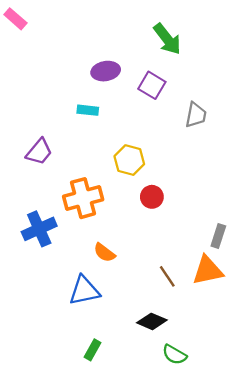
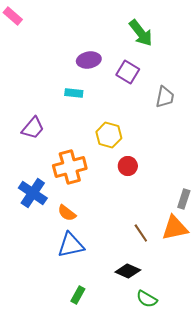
blue cross: (39, 229) -> (33, 193), turned -32
orange semicircle: (104, 253) -> (67, 213), moved

